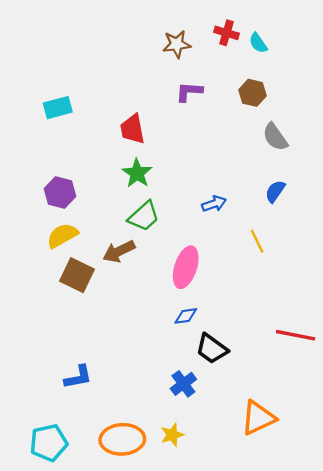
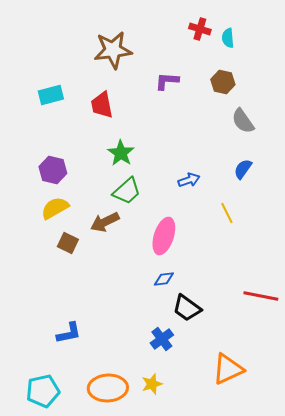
cyan semicircle: (258, 43) -> (228, 38), turned 30
brown star: (177, 44) -> (113, 50), moved, size x1.5
red trapezoid: (132, 129) -> (102, 105), moved
brown square: (77, 275) -> (68, 243), size x0.7

